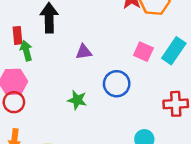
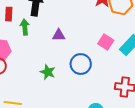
green arrow: (26, 51) -> (25, 27), moved

